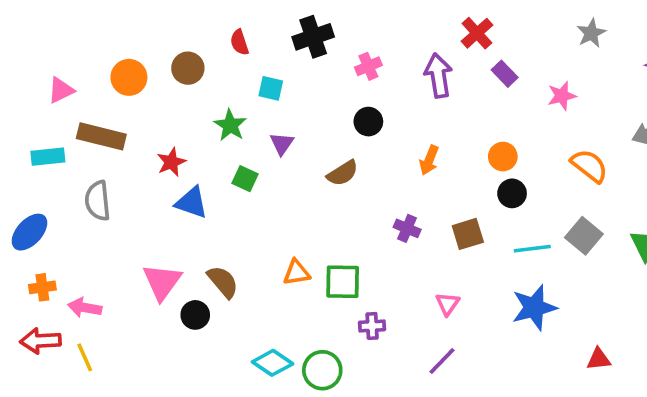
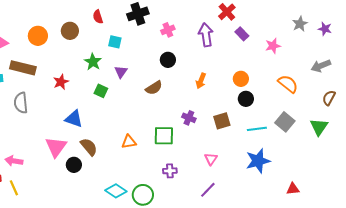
gray star: (591, 33) -> (300, 24), moved
blue triangle: (192, 203) -> (74, 119), moved
green square: (343, 282) -> (164, 136), moved

